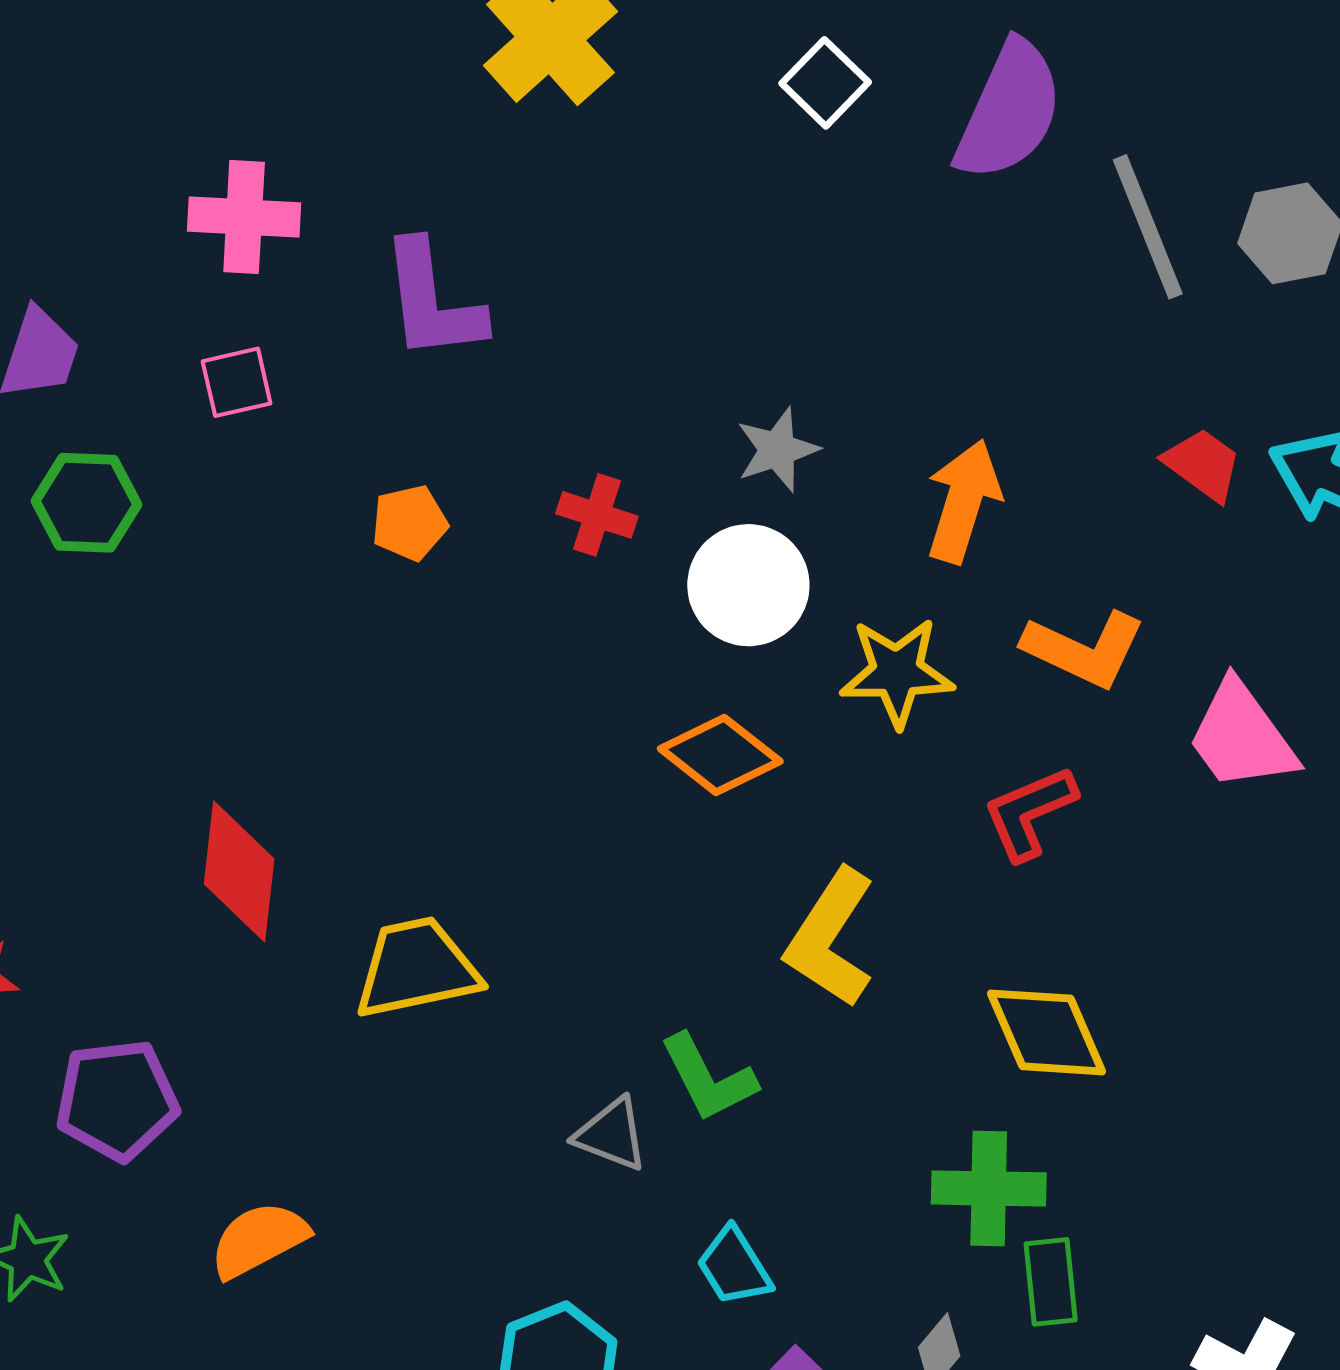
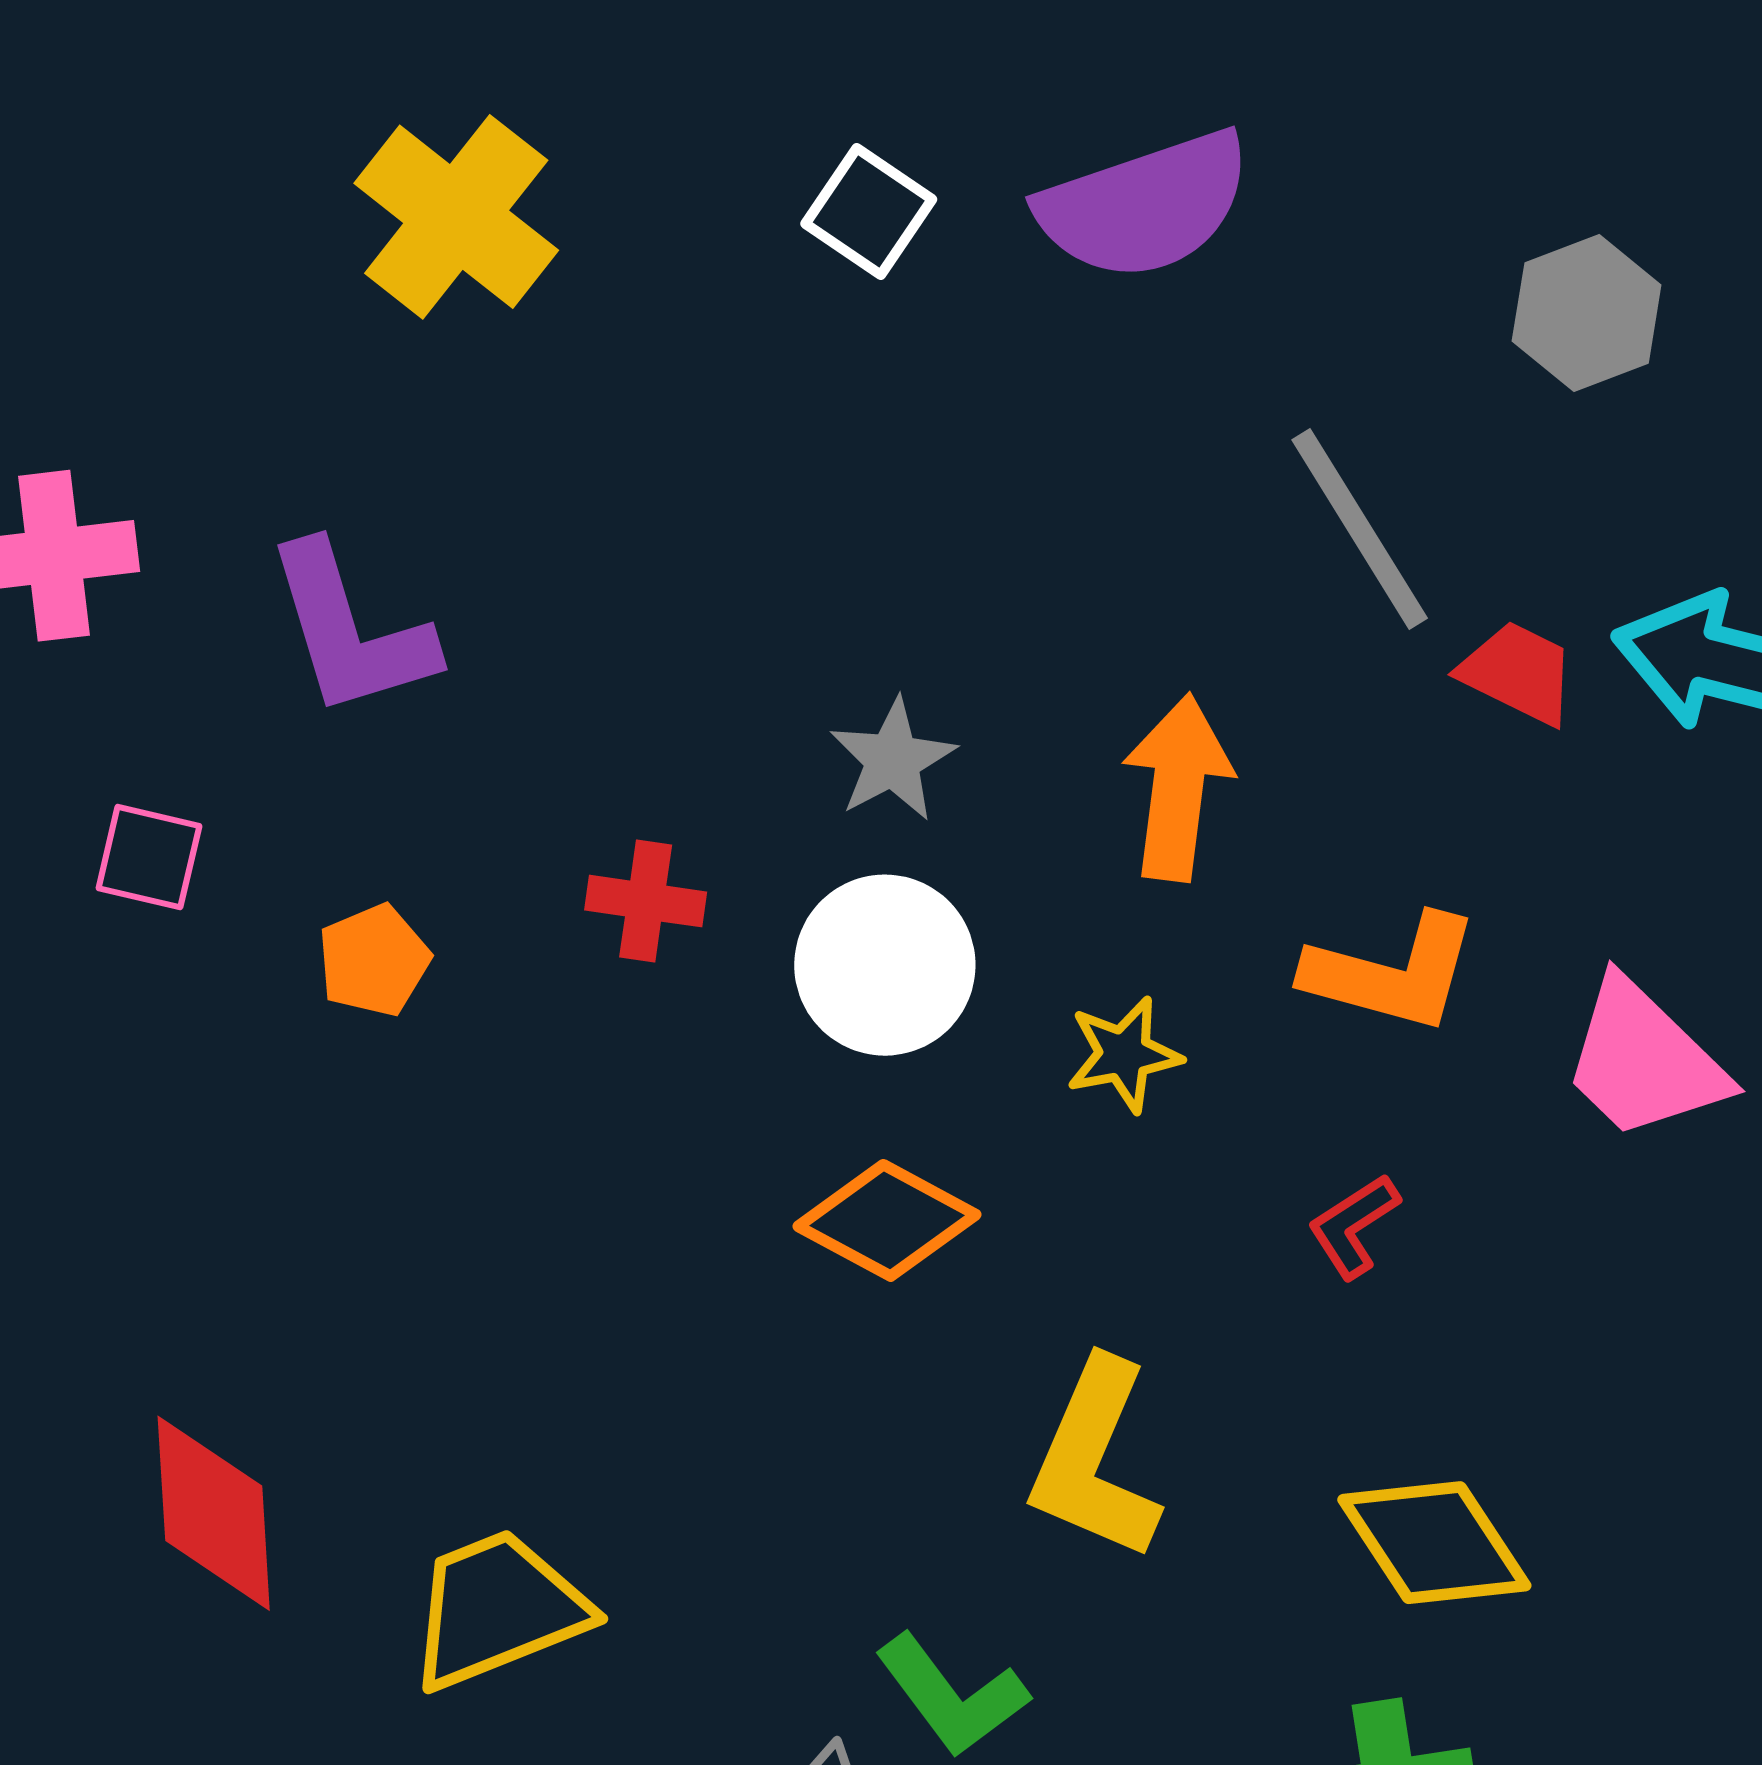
purple semicircle: (1009, 111) -> (1145, 205), turned 57
gray line: (1148, 227) -> (1360, 529), moved
pink square: (237, 382) -> (149, 857), moved, turned 36
yellow star: (897, 672) -> (1124, 1054), size x0.7
red L-shape: (1029, 813) -> (1354, 1226), size x0.7

